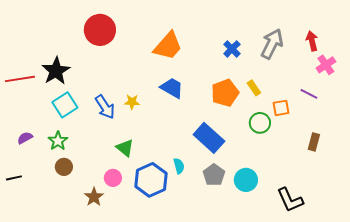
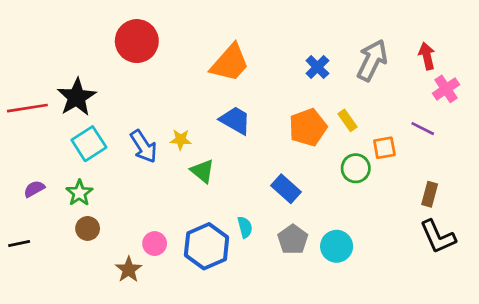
blue rectangle: (209, 138) -> (286, 189), size x0.7
green triangle: (125, 148) -> (202, 171), moved
black L-shape: (290, 200) -> (438, 237), moved

